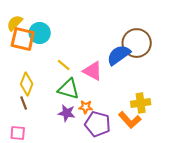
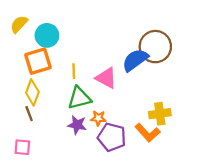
orange square: (23, 39) -> (38, 61), moved, turned -30
yellow line: (64, 65) -> (74, 71), turned 48
green triangle: (69, 89) -> (79, 98), turned -30

